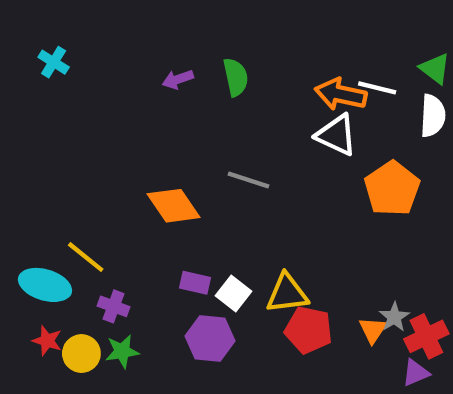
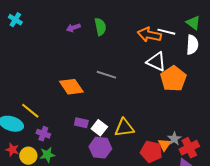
white triangle: (336, 135) -> (156, 62), moved
red pentagon: (309, 330) -> (151, 152), moved
purple hexagon: (210, 339) -> (100, 148), moved

